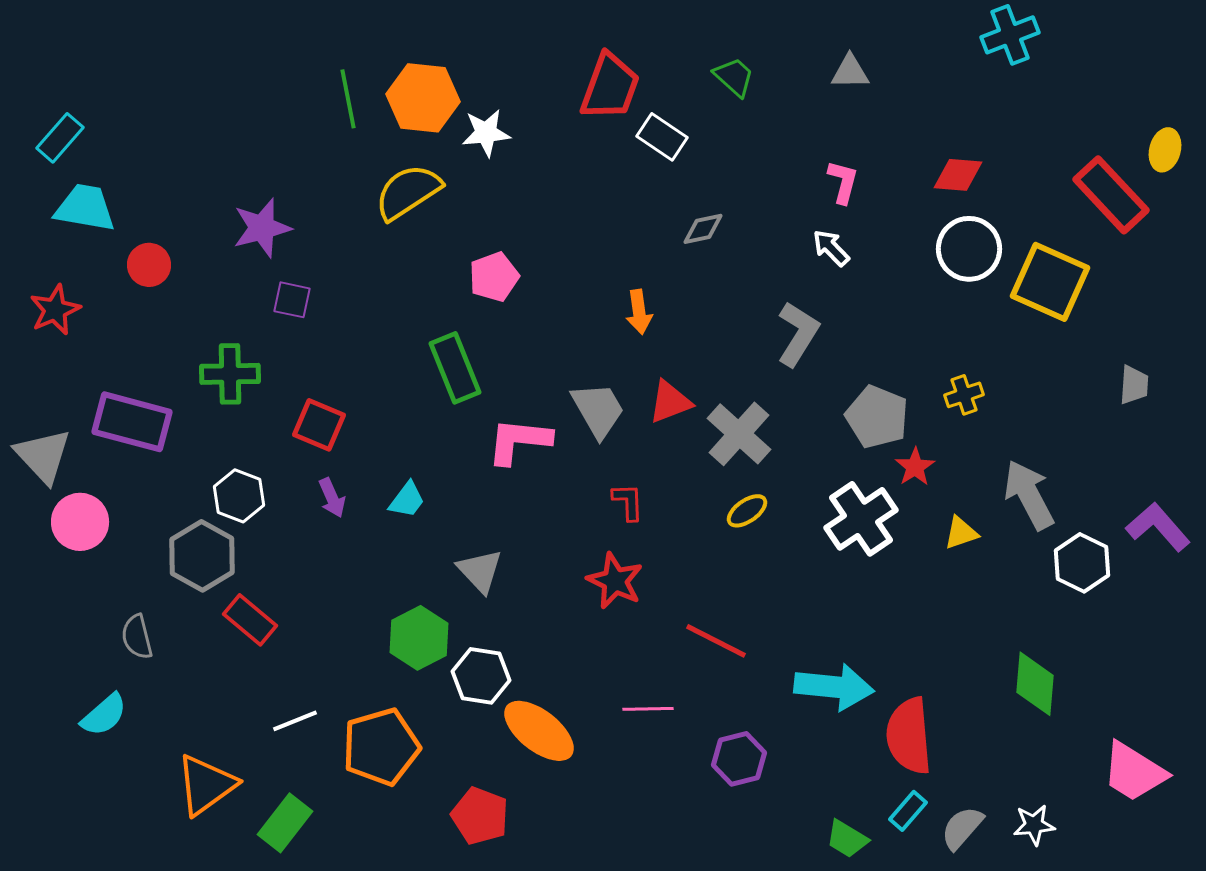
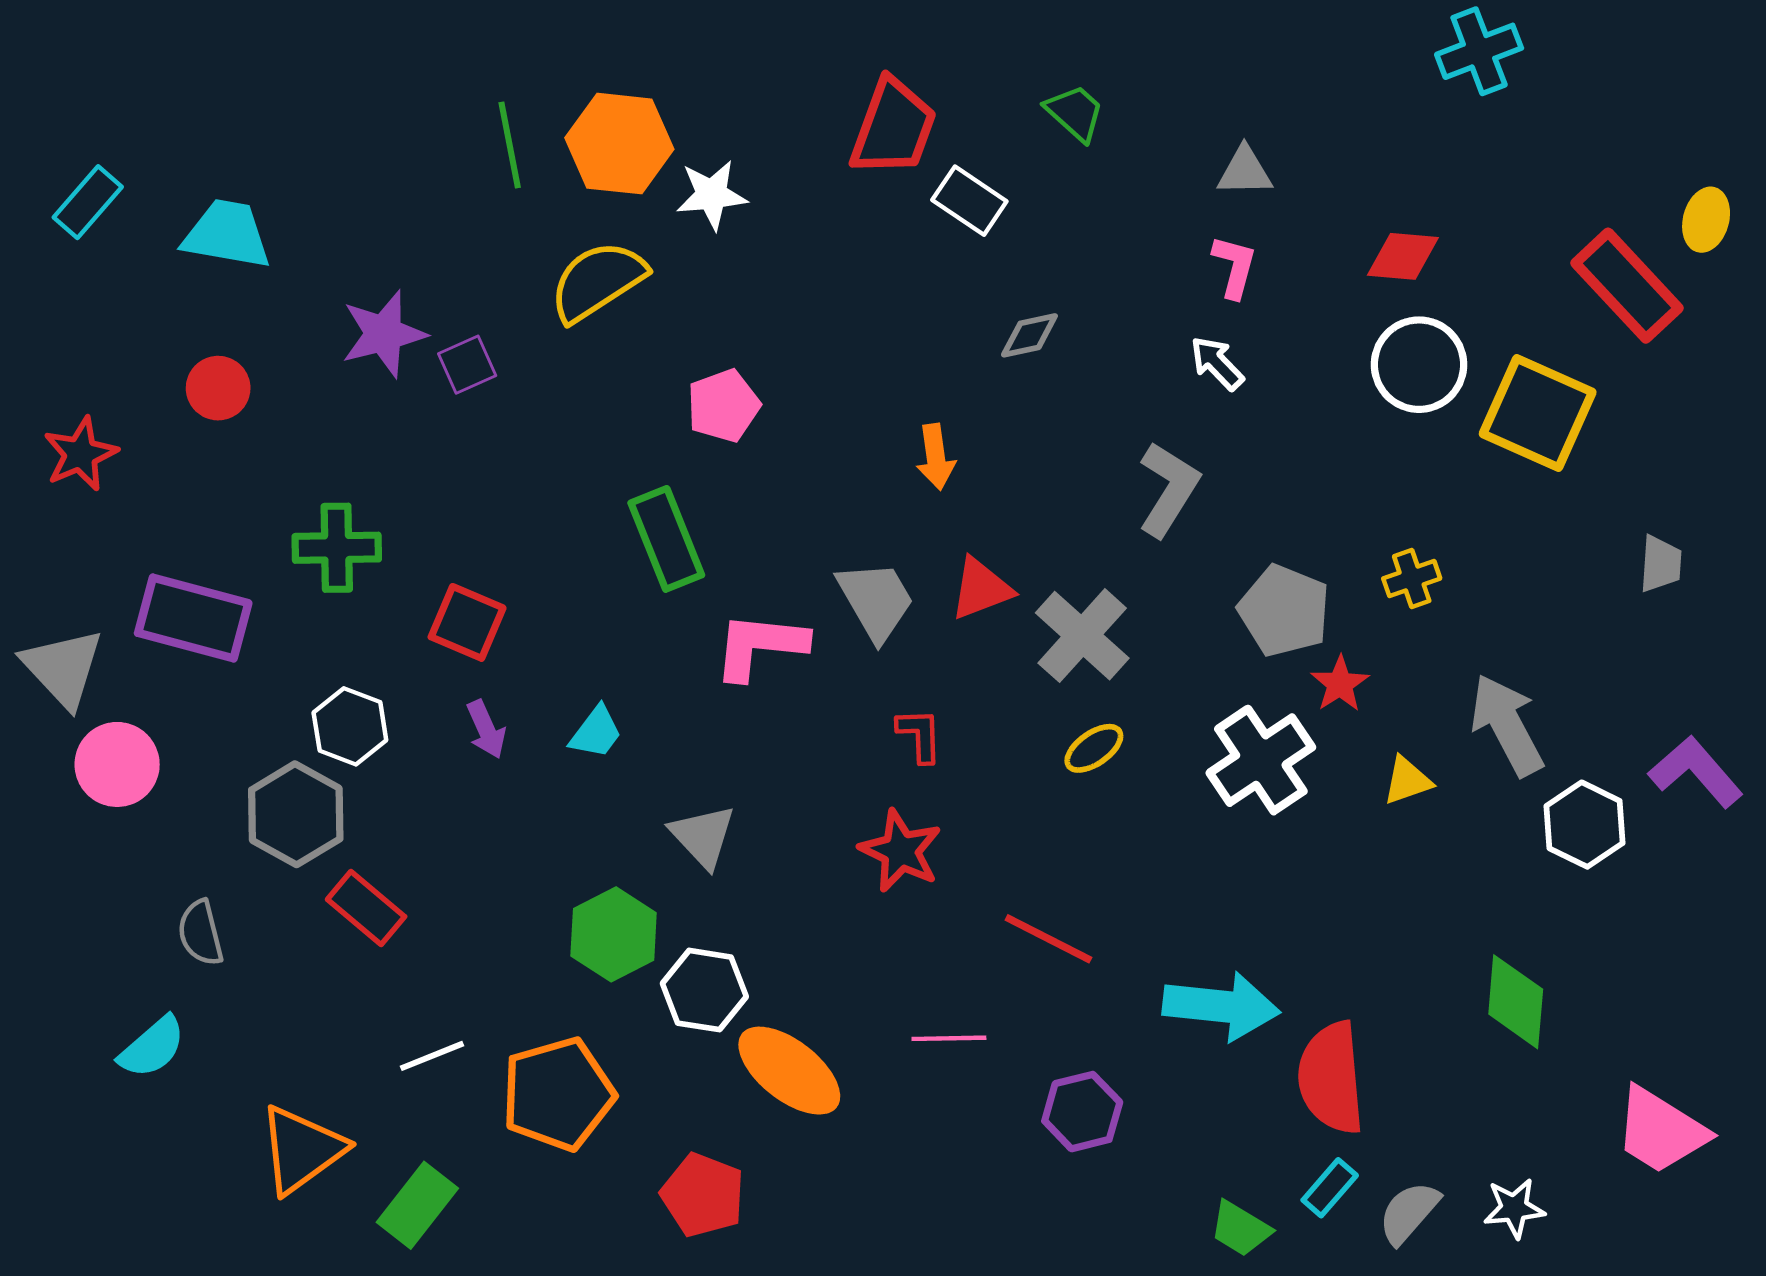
gray triangle: (850, 72) -> (1245, 171), moved
cyan trapezoid: (85, 208) -> (227, 234), moved
purple square: (292, 300) -> (467, 365), moved, turned -36

